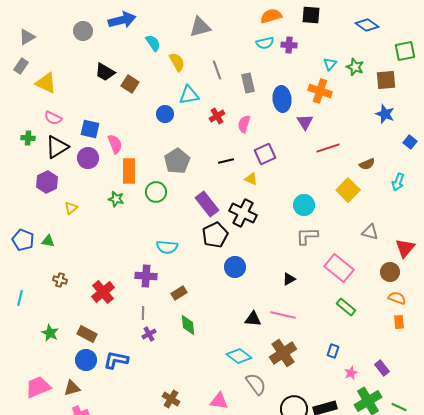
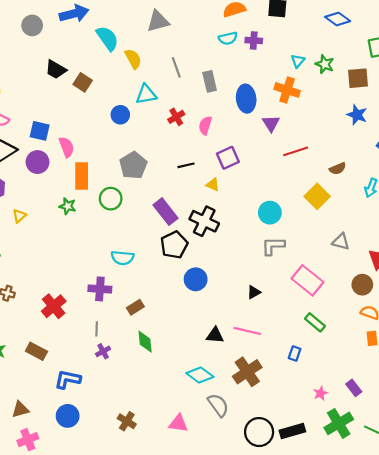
cyan semicircle: (153, 43) -> (107, 38), size x1.4
blue rectangle: (333, 351) -> (295, 354), moved
blue circle: (86, 360) -> (68, 416), moved

